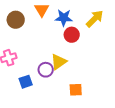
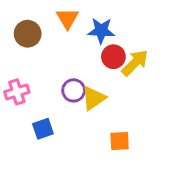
yellow arrow: (95, 19) -> (135, 63), moved
purple circle: (46, 70) -> (74, 90), moved

